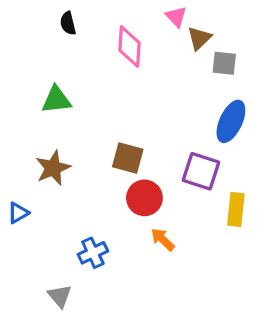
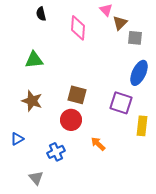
brown star: (53, 168) -> (32, 101), turned -30
red circle: (144, 198) -> (71, 120), moved
blue triangle: (18, 213) -> (17, 139), moved

